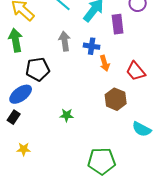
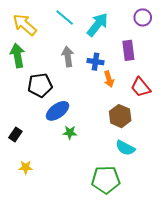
purple rectangle: (118, 24) -> (128, 50), moved
blue ellipse: (21, 94) -> (57, 111), moved
cyan semicircle: (142, 129) -> (125, 148), moved

